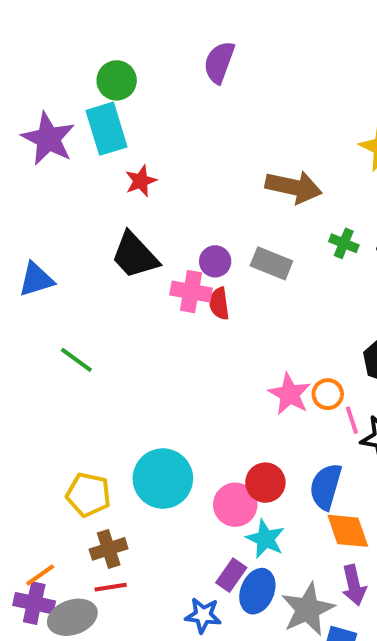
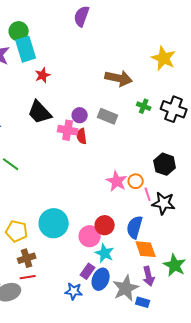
green circle: (117, 80) -> (19, 31), moved

